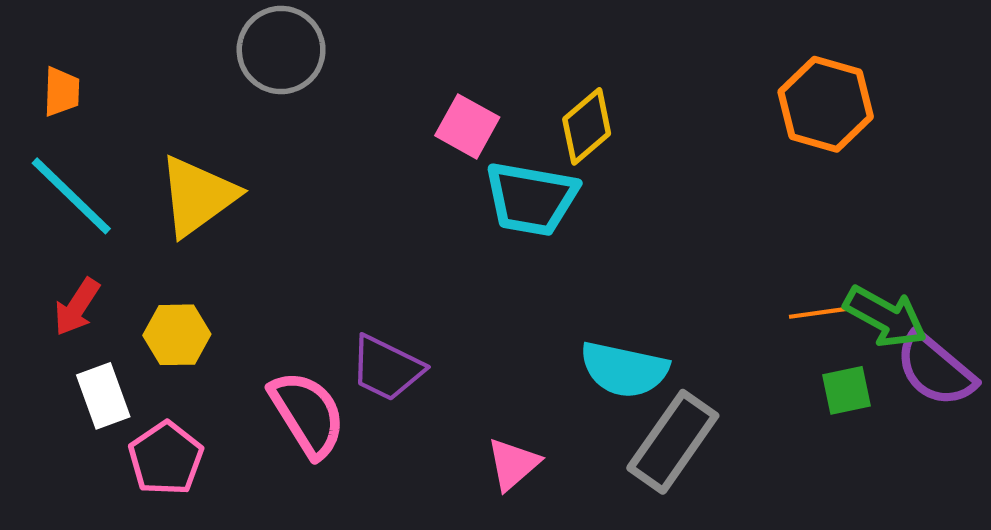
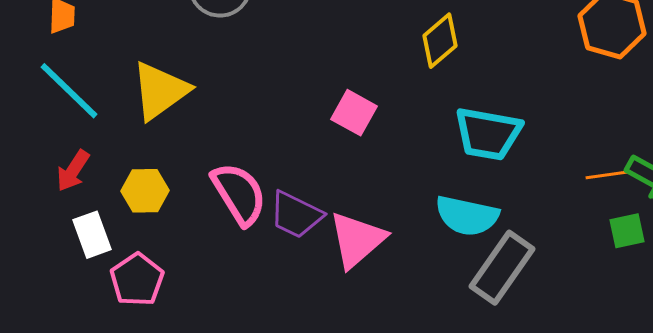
pink square: (467, 126) -> (354, 113), moved
cyan trapezoid: (531, 199) -> (488, 134), moved
pink semicircle: (307, 414) -> (239, 194), moved
pink triangle: (513, 464) -> (357, 240), moved, size x1.5

